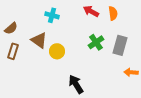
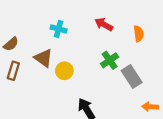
orange semicircle: (113, 13) -> (139, 34), moved
gray rectangle: (120, 45) -> (132, 77), moved, turned -48
orange arrow: (131, 72) -> (150, 107), moved

